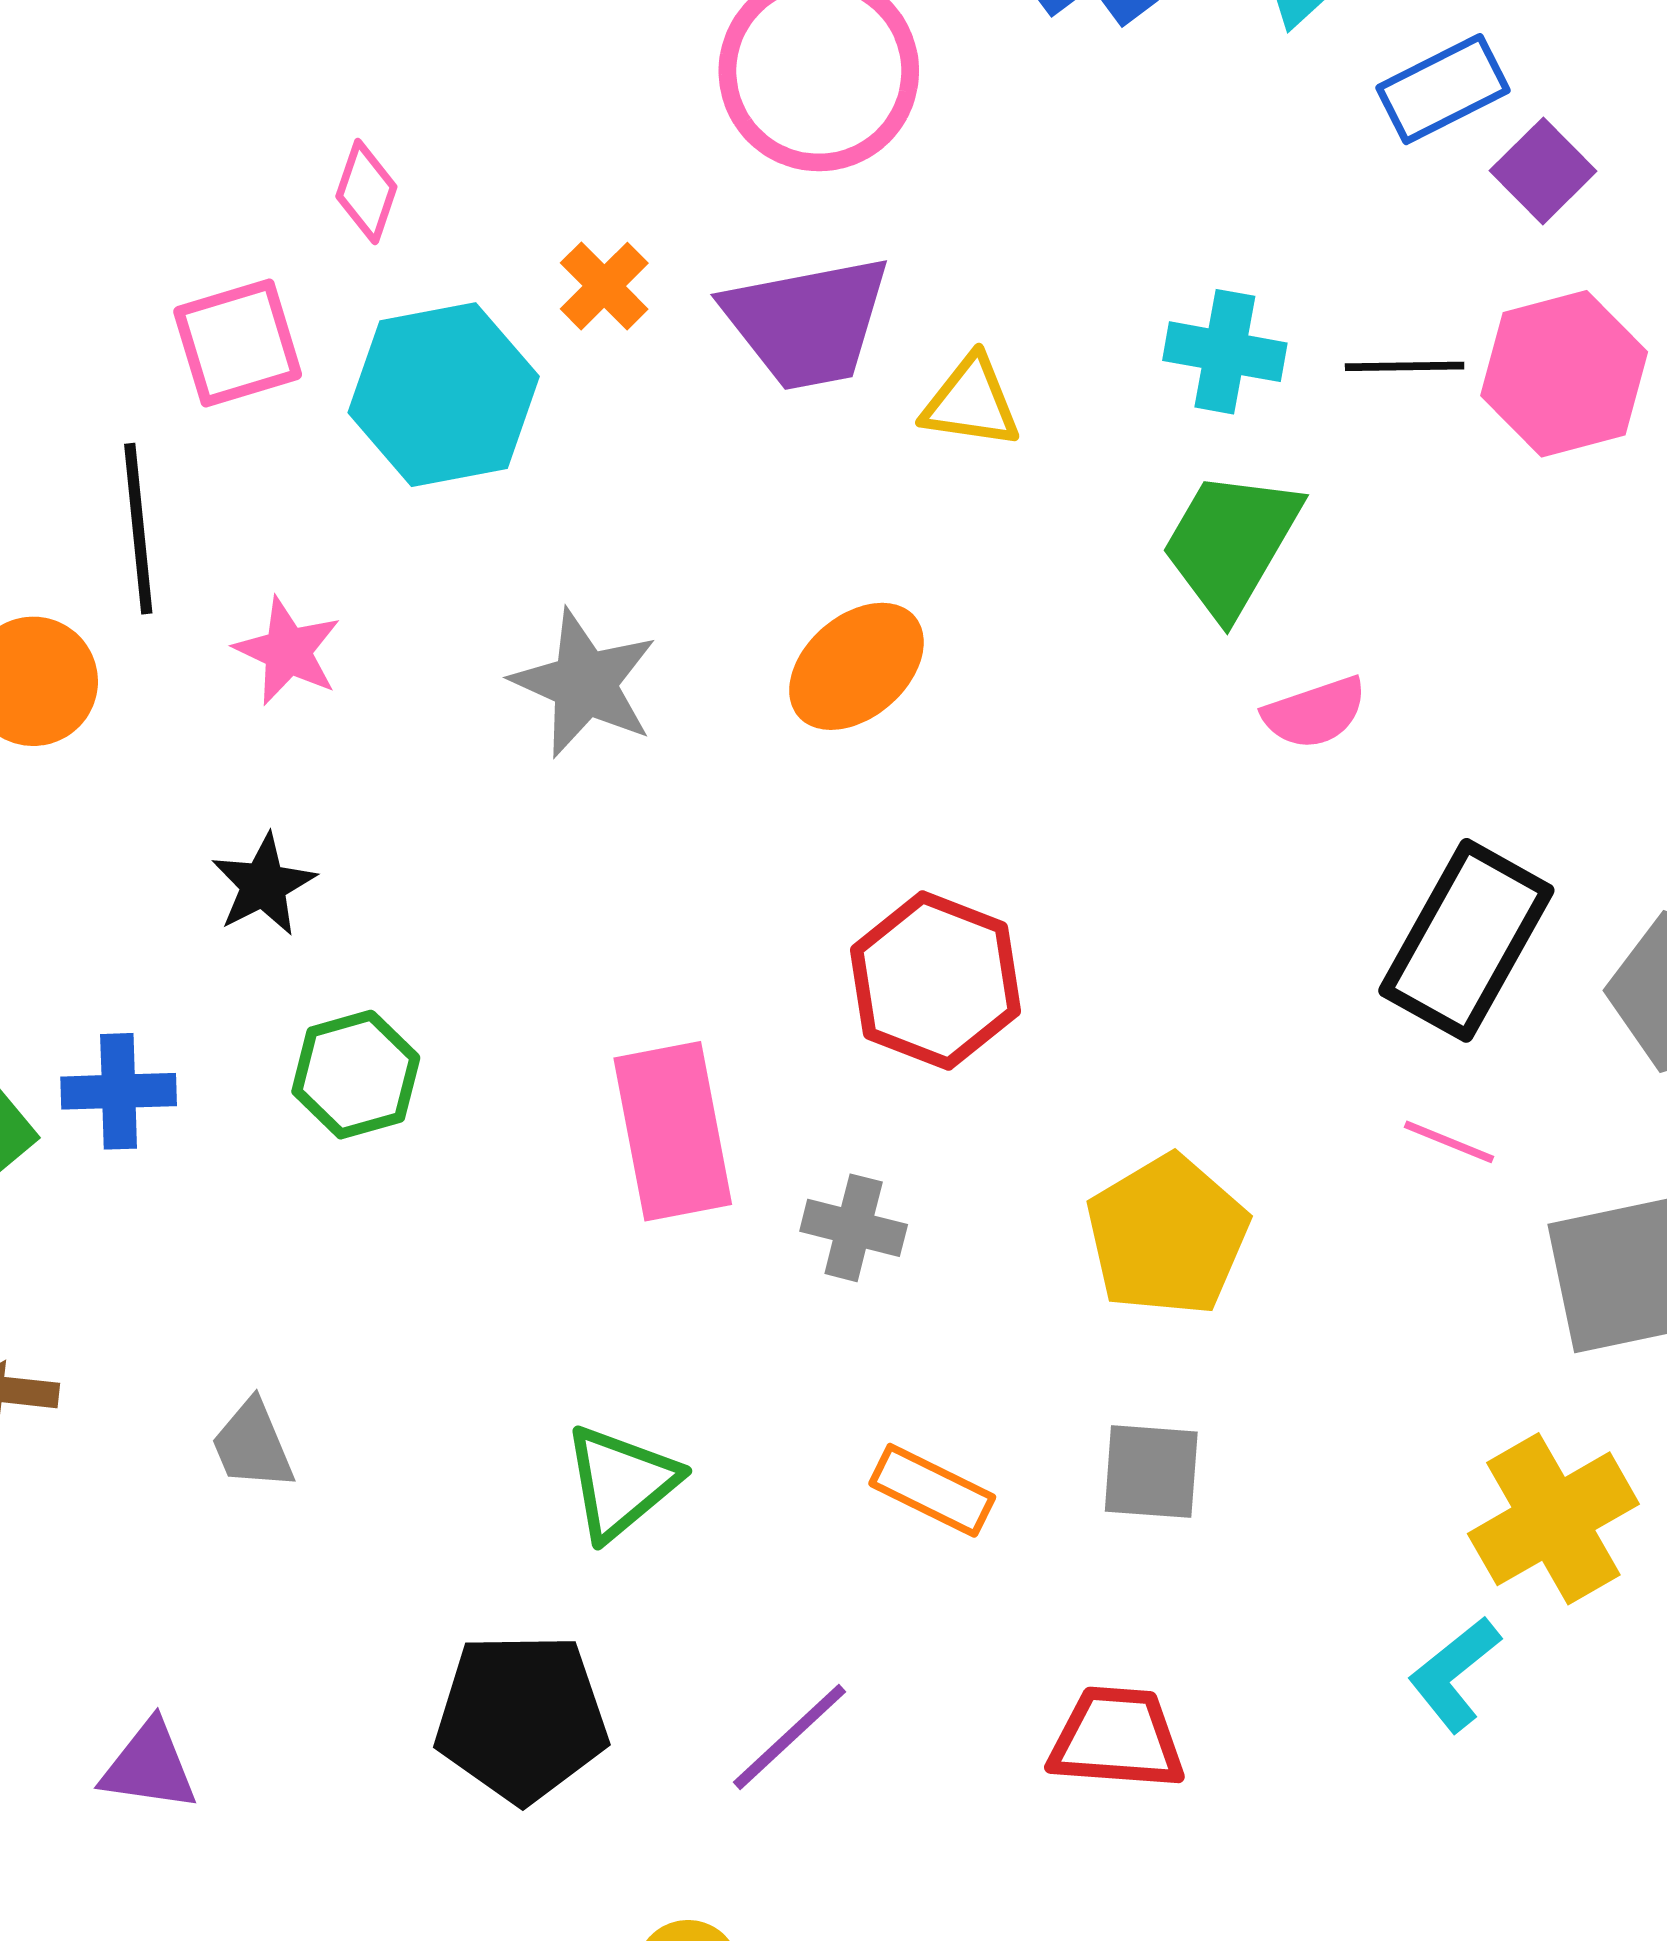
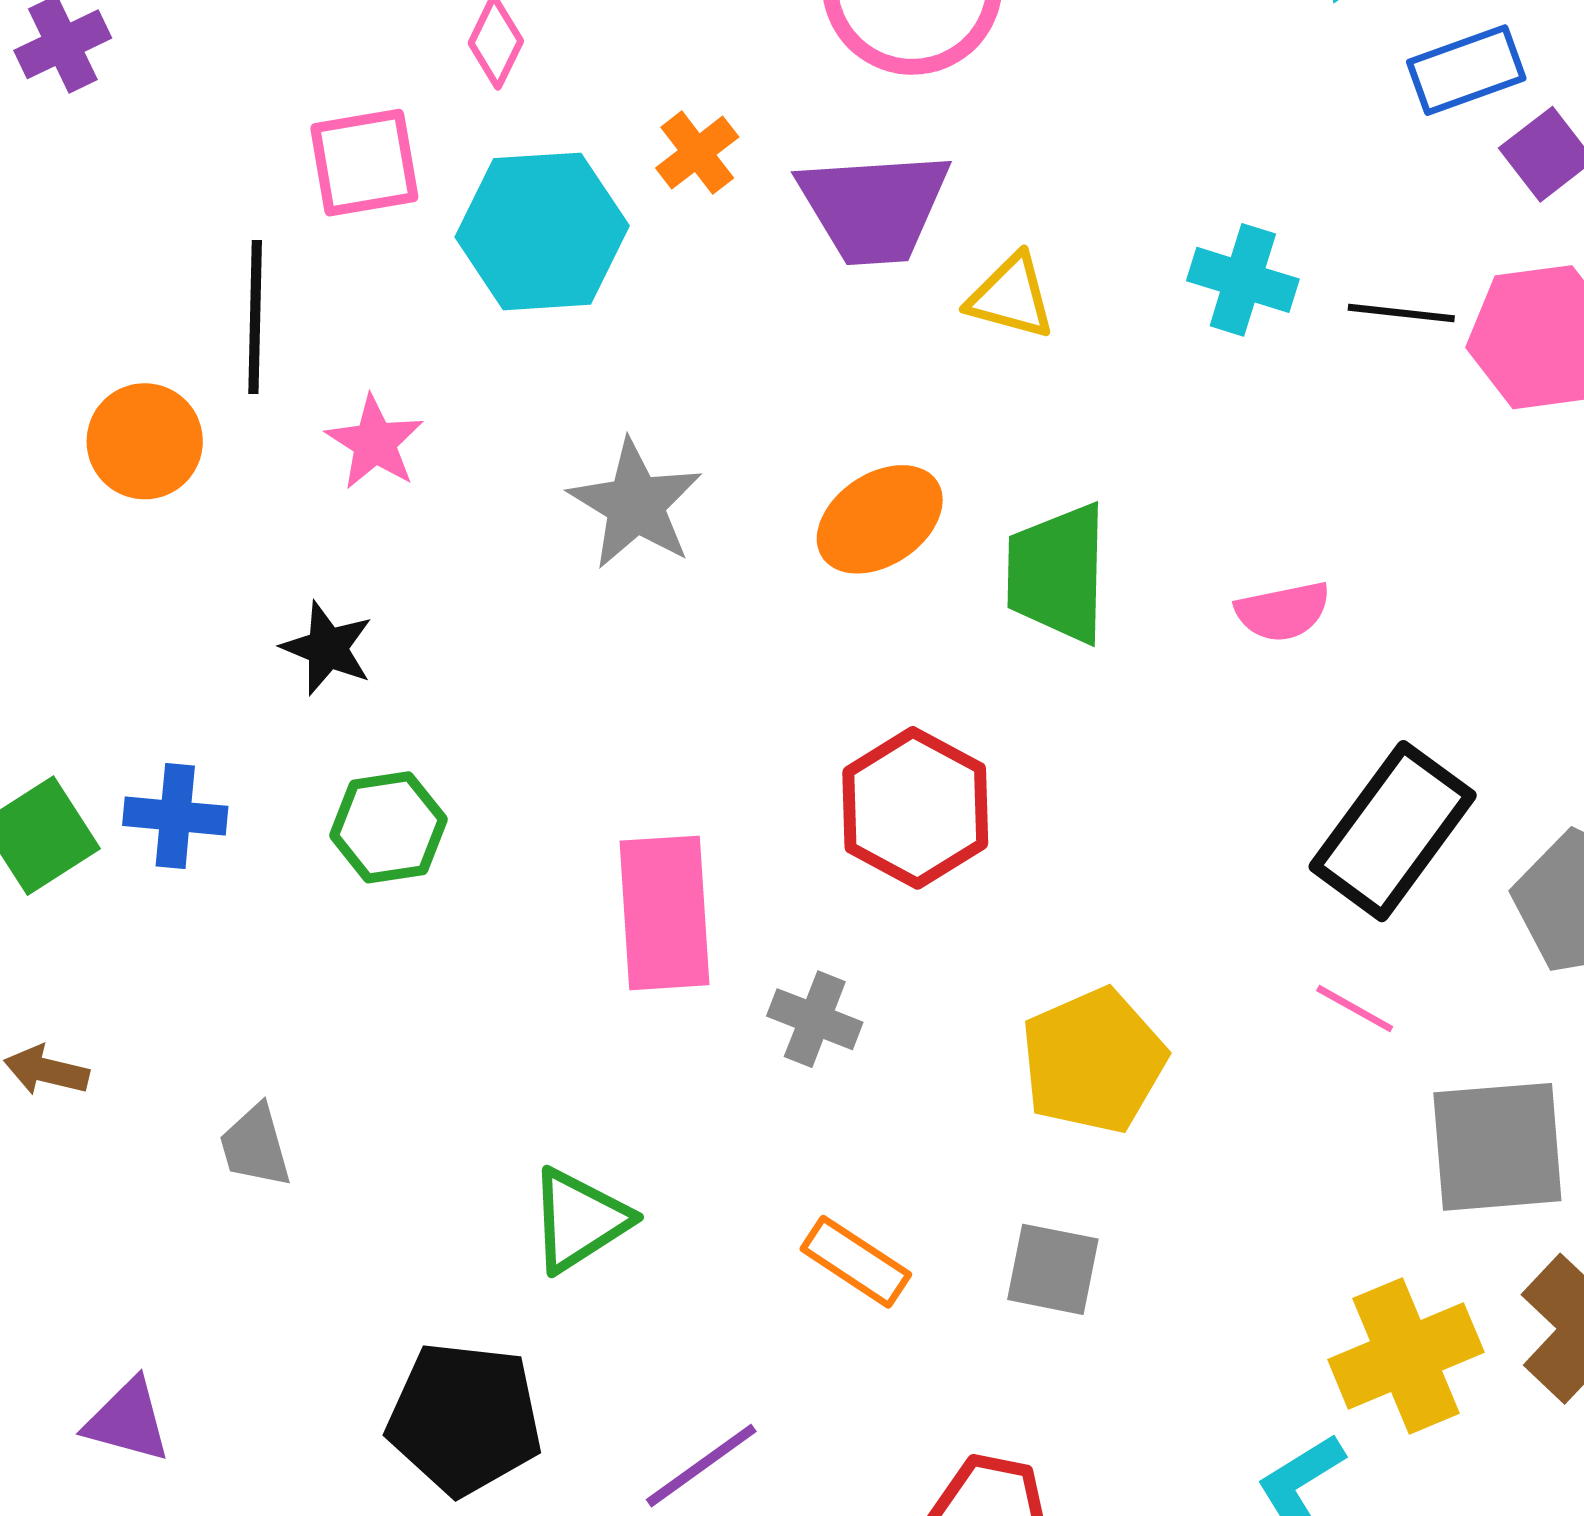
green trapezoid: (1231, 543) -> (1057, 573), moved, turned -36
black star: (263, 885) -> (327, 648), turned -30

